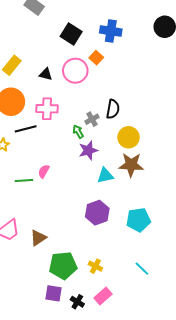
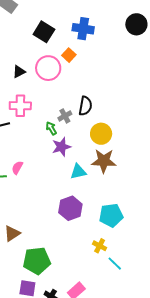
black triangle: (46, 74) -> (19, 72), turned -40
yellow cross: (95, 266) -> (100, 246), moved

